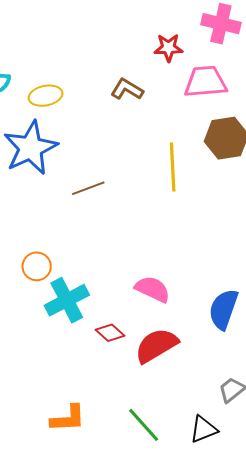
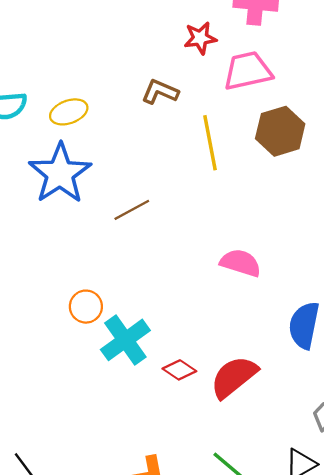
yellow line: (173, 167) -> (210, 143), moved
pink semicircle: (153, 289) -> (241, 263), moved

